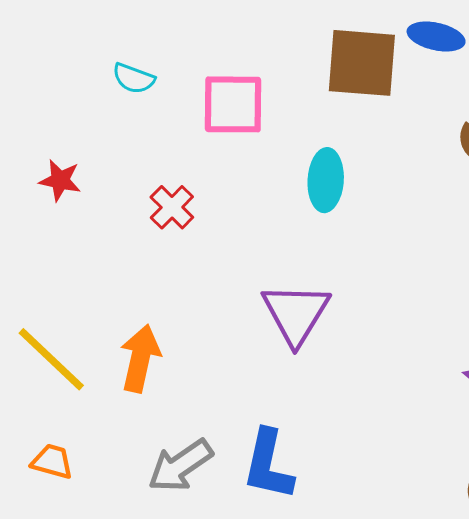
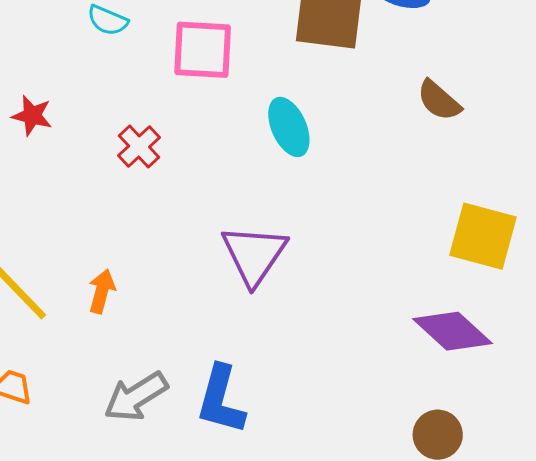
cyan ellipse: (326, 180) -> (289, 127), turned -30
orange arrow: (140, 358) -> (102, 291), size x0.7

